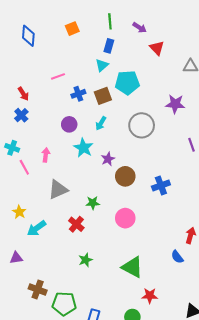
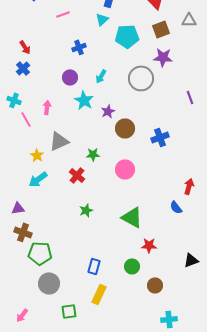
pink line: (58, 76) -> (63, 14), moved
brown square: (103, 96) -> (161, 29), moved
purple star: (175, 104) -> (163, 57), moved
yellow star: (19, 212) -> (37, 155), moved
brown cross: (38, 289) -> (23, 232), moved
green pentagon: (64, 304) -> (40, 253), moved

